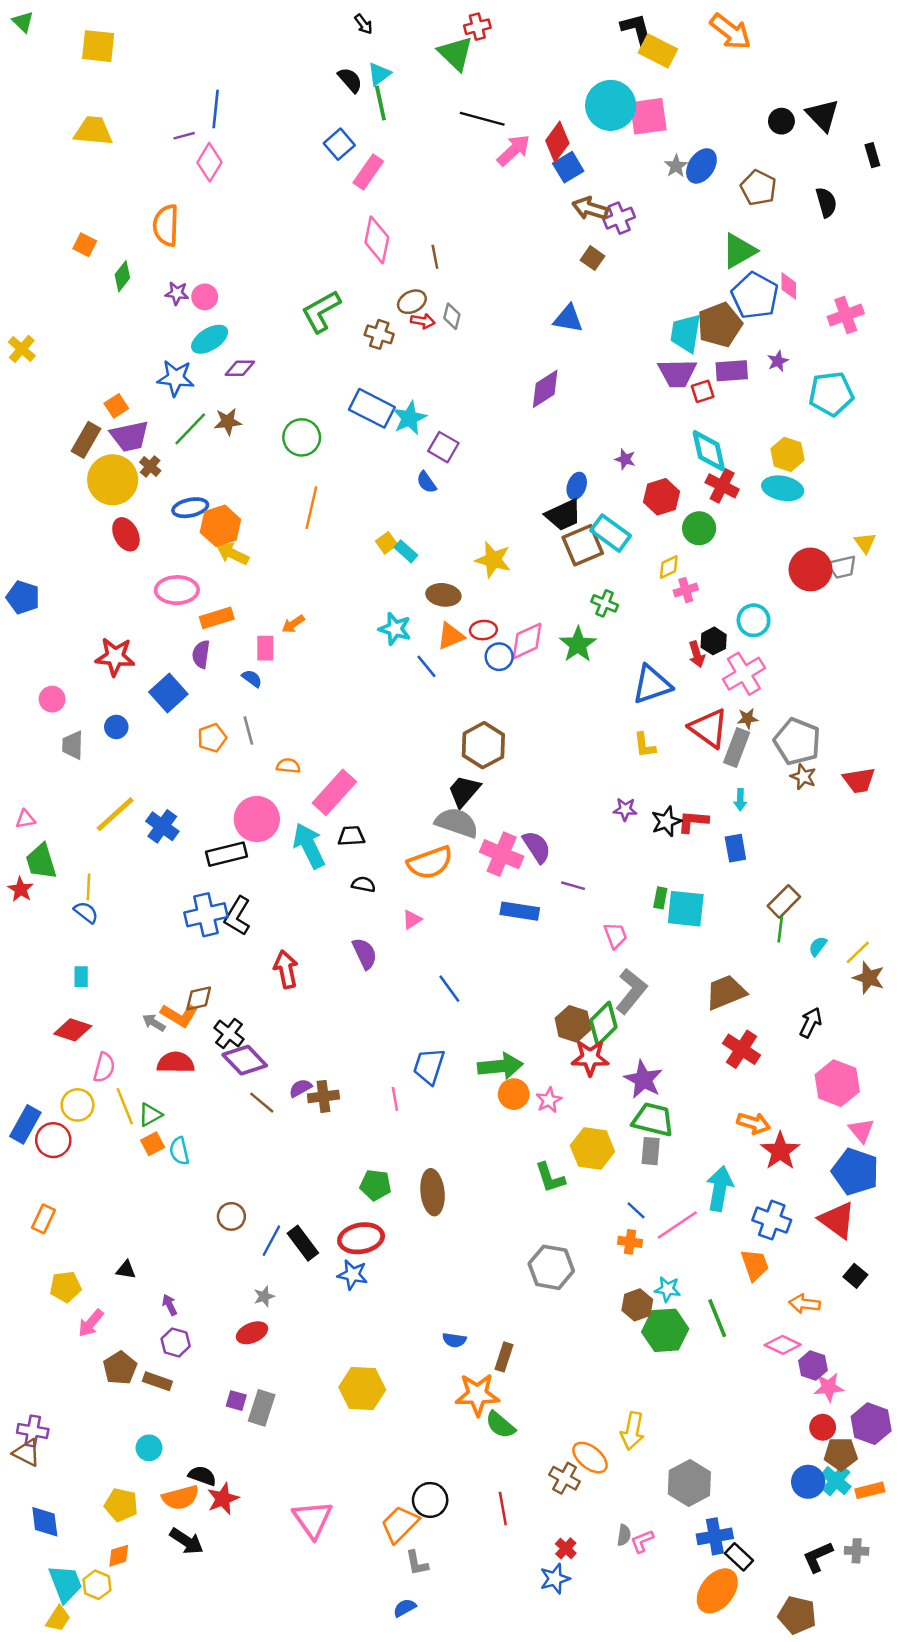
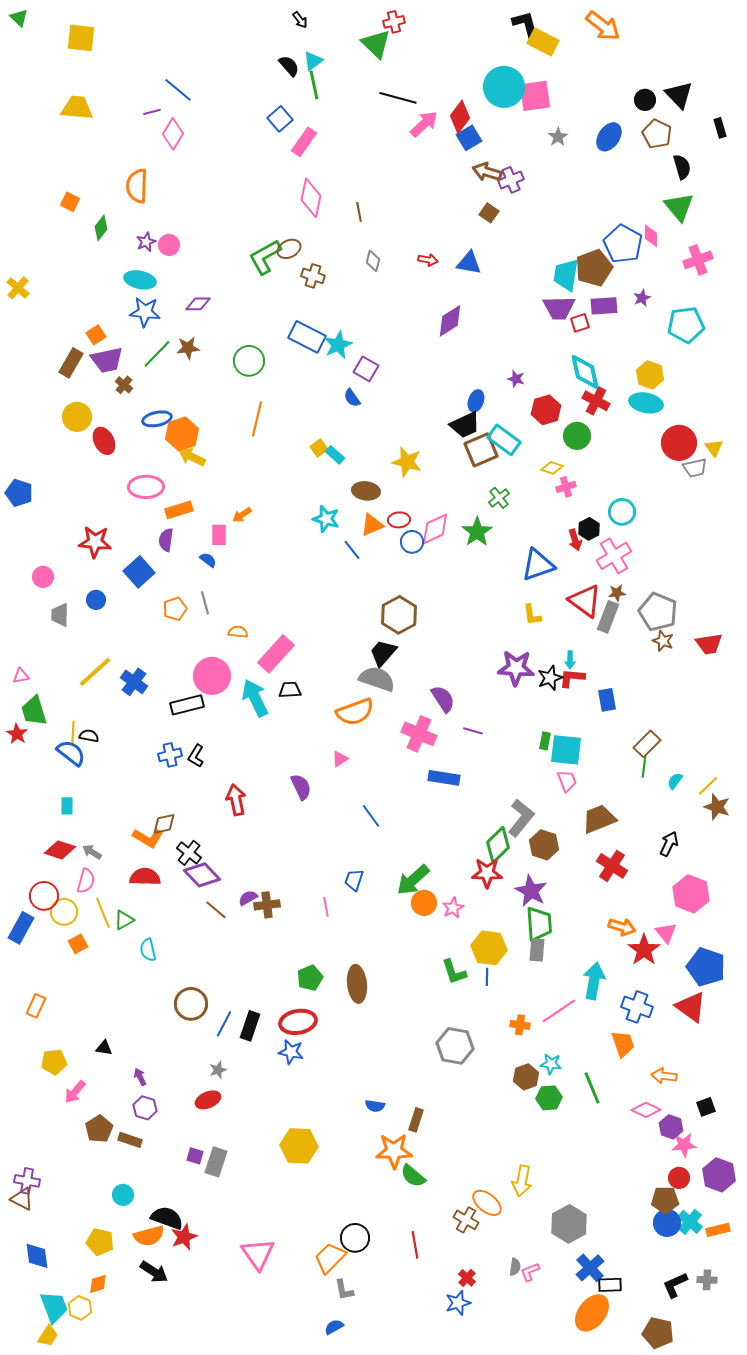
blue line: (216, 109) -> (178, 90), turned -56
blue ellipse: (701, 166) -> (609, 137), moved
brown pentagon: (758, 188) -> (657, 134), moved
green triangle: (739, 251) -> (679, 207), moved, turned -40
purple star: (177, 293) -> (146, 242), turned -30
brown ellipse: (412, 302) -> (289, 249), moved
red arrow: (423, 321) -> (428, 260), moved
cyan ellipse: (210, 339) -> (140, 280), moved, turned 44
yellow circle: (113, 480) -> (77, 417), moved, size x0.7
yellow diamond: (669, 567) -> (552, 468), turned 45
red circle: (811, 569) -> (679, 443), moved
green cross: (605, 603) -> (499, 498), turned 30
cyan arrow: (740, 800) -> (570, 660), moved
purple star: (625, 809) -> (516, 668), size x1.8
pink cross: (502, 854) -> (419, 734), moved
black semicircle: (363, 884) -> (89, 736), moved
blue rectangle: (520, 911) -> (444, 778), moved
blue semicircle: (86, 912) -> (71, 753), size x1.4
blue cross: (206, 915) -> (170, 755), size x0.7
black L-shape: (237, 916) -> (196, 756), size x0.7
pink trapezoid: (615, 935) -> (567, 781), moved
gray arrow: (154, 1023) -> (92, 852), moved
brown hexagon: (573, 1024) -> (544, 845), moved
blue trapezoid: (429, 1066) -> (354, 880), size x0.7
green arrow: (500, 1066) -> (413, 880), turned 144
green trapezoid: (653, 1120) -> (539, 924), turned 72
pink triangle: (861, 1130) -> (666, 933), moved
red circle: (53, 1140) -> (44, 896), moved
orange square: (153, 1144) -> (78, 944), moved
green pentagon: (376, 1185) -> (310, 978), turned -30
blue line: (636, 1210) -> (487, 977), moved, turned 48
brown circle: (231, 1216) -> (191, 1004), size x1.4
black rectangle: (303, 1243) -> (250, 1026), turned 56
black square: (855, 1276) -> (706, 1107), moved, turned 30
green hexagon: (665, 1330) -> (549, 1098), size x0.7
brown pentagon: (841, 1454) -> (665, 1200), moved
black semicircle: (202, 1476) -> (167, 1218), size x1.4
blue cross: (715, 1536) -> (590, 1268), turned -32
black rectangle: (739, 1557) -> (610, 1285), turned -45

